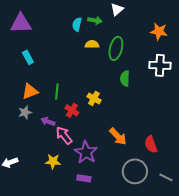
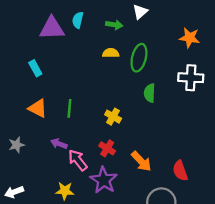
purple triangle: (21, 23) -> (52, 28), moved
cyan semicircle: (77, 24) -> (78, 20), moved
orange triangle: (30, 91) -> (38, 108), turned 48
red cross: (72, 110) -> (107, 148), moved
gray star: (25, 112) -> (16, 145), moved

